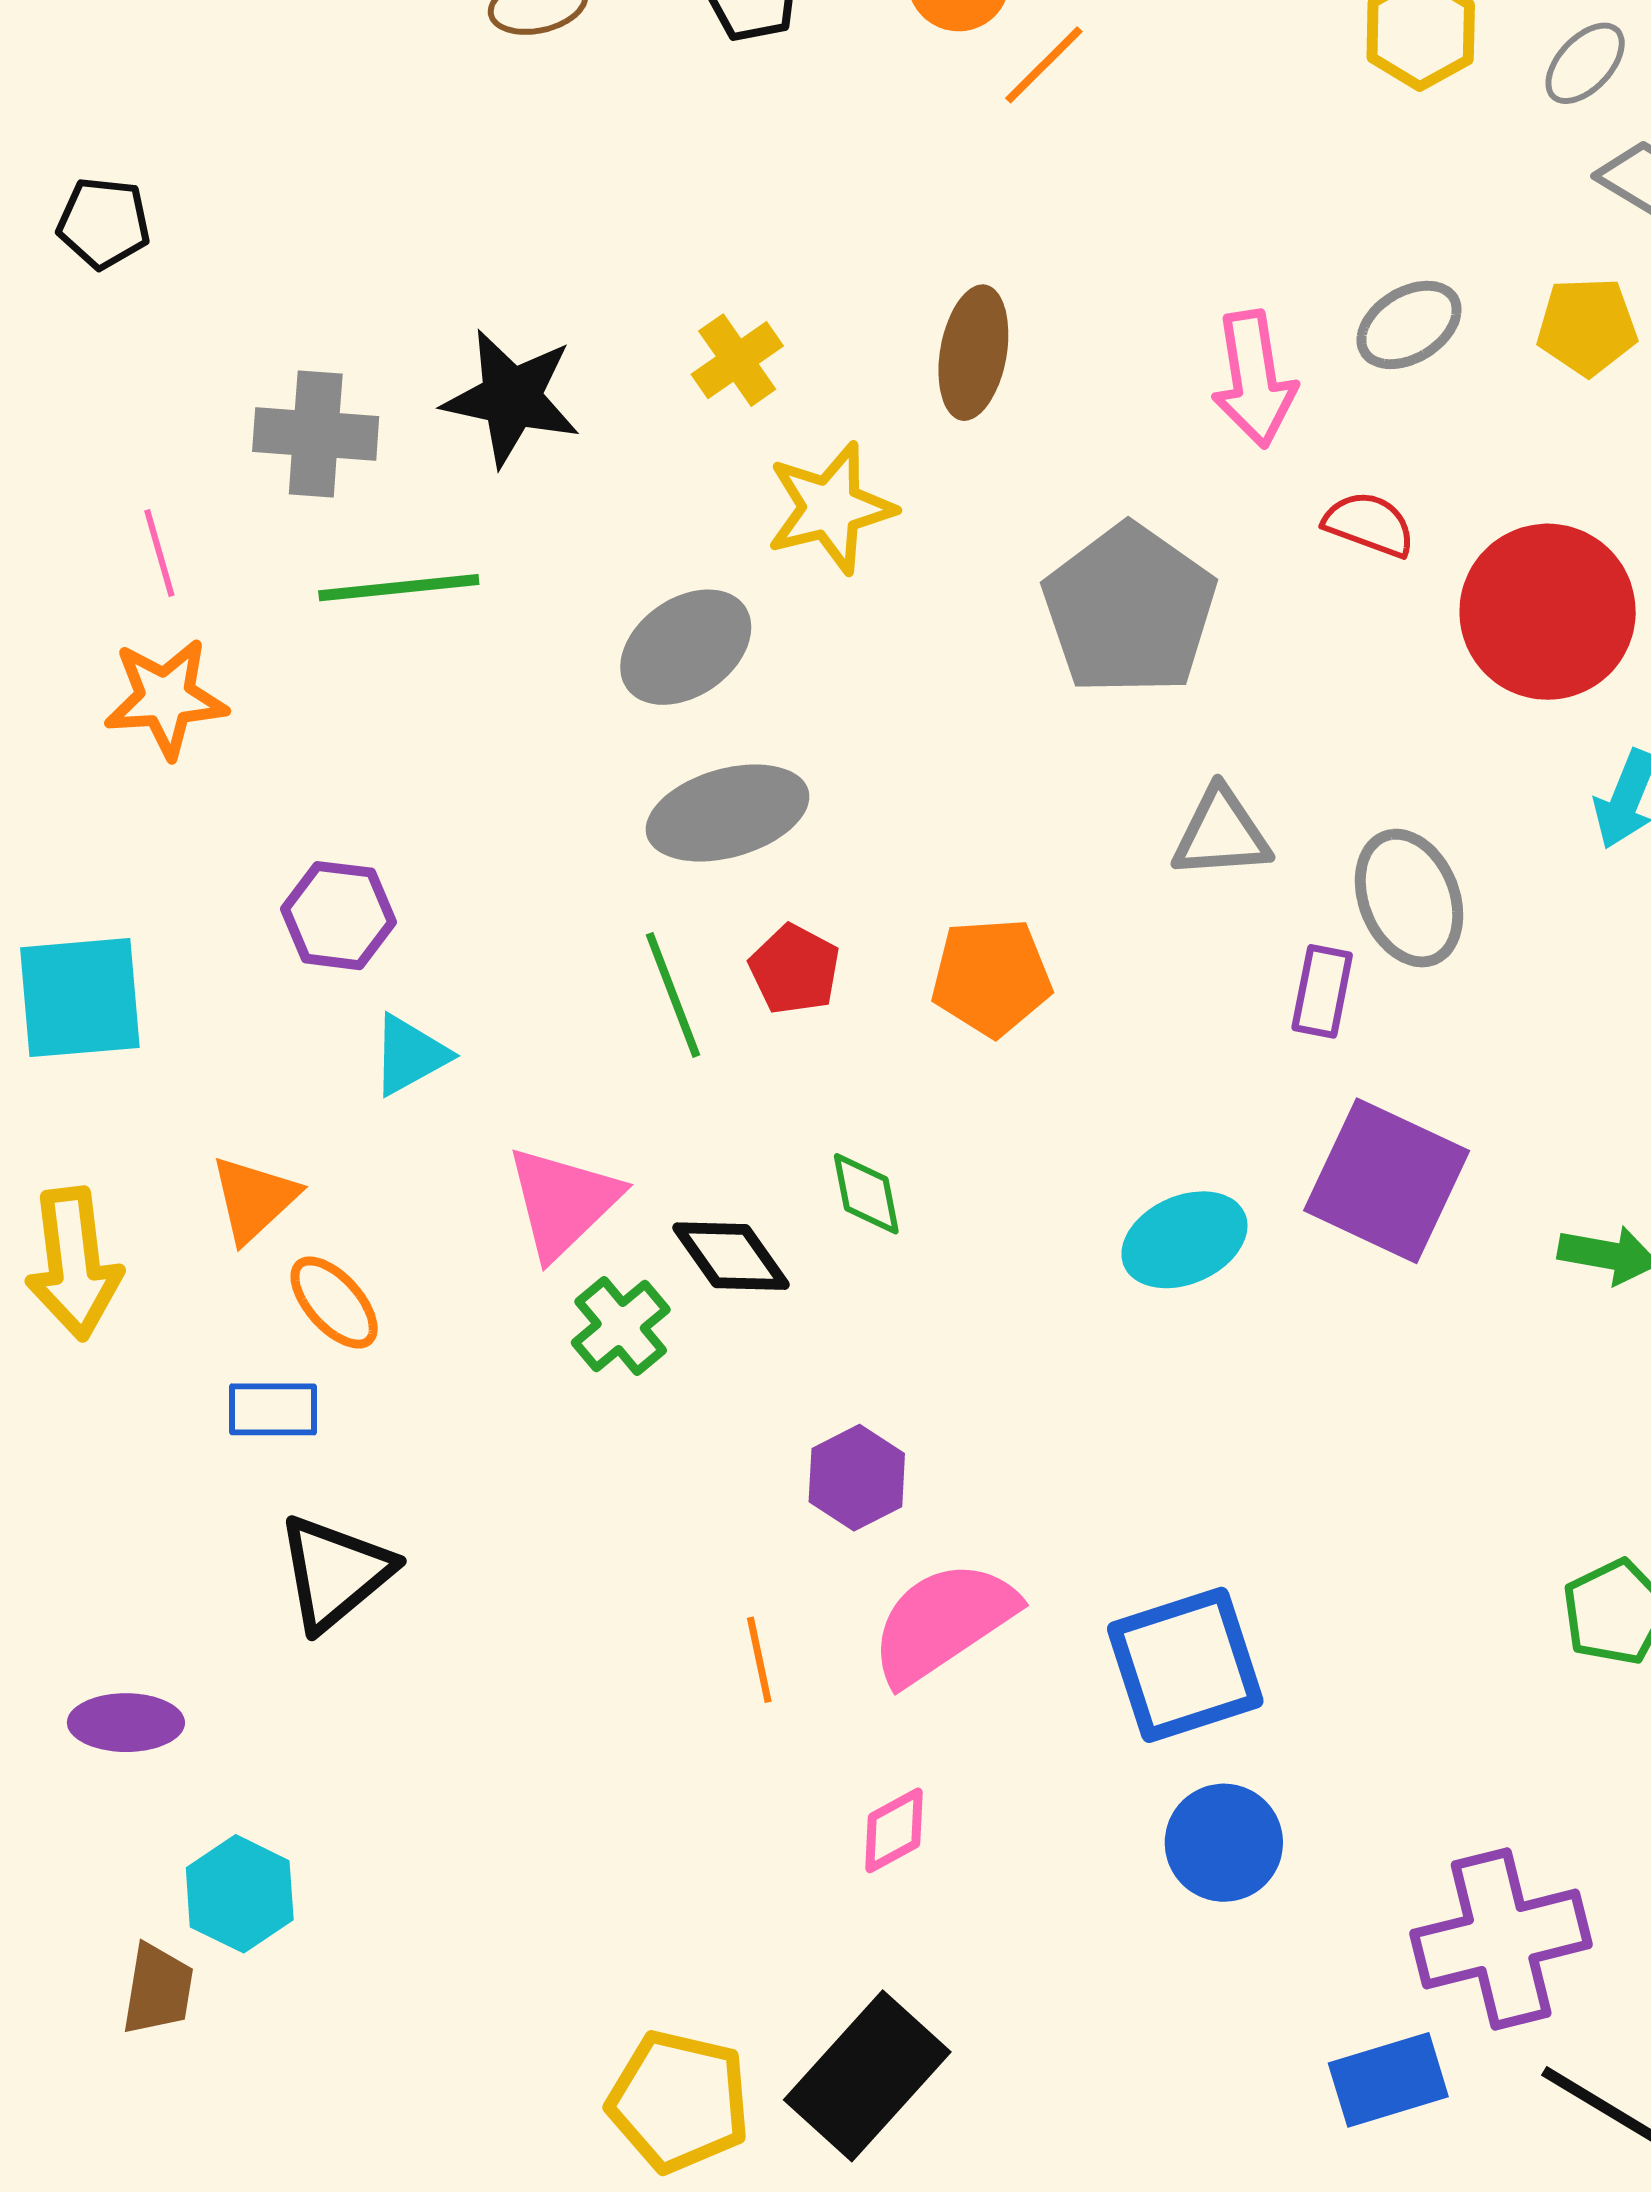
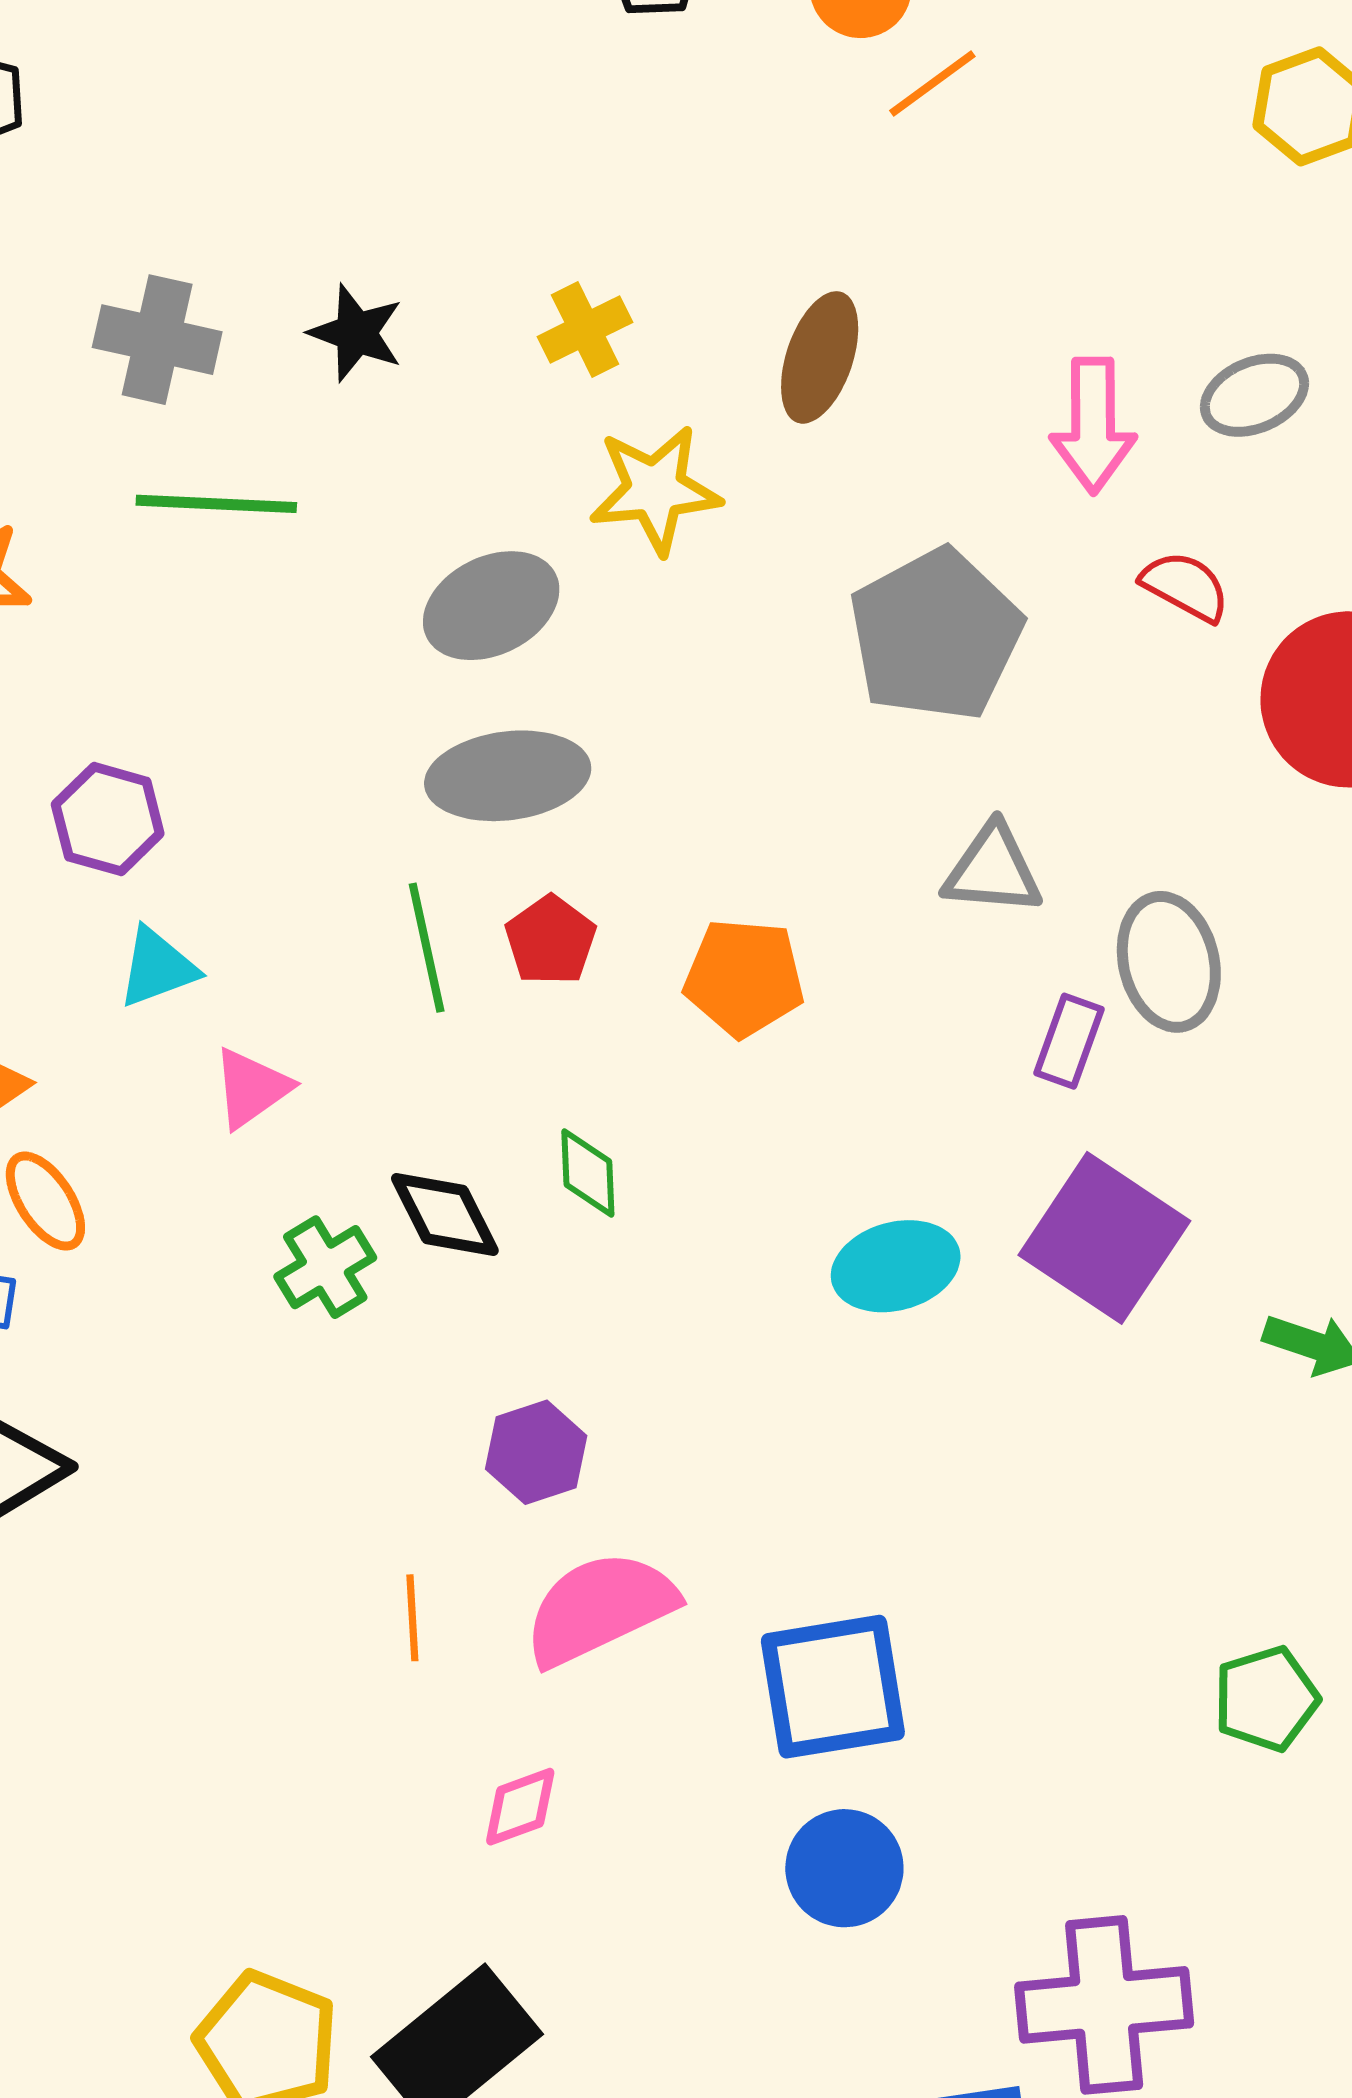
black star: (511, 398) -> (356, 333), size x0.7
pink triangle: (563, 1202) -> (251, 1088), moved, size x0.7

